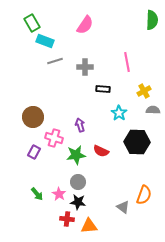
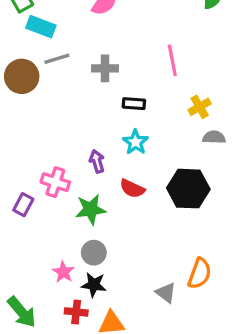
cyan star: (119, 113) -> (135, 142), moved
brown circle: (33, 117) -> (22, 76), moved
red semicircle: (101, 151) -> (132, 189), moved
green arrow: (37, 194) -> (22, 312), moved, size x1.5

